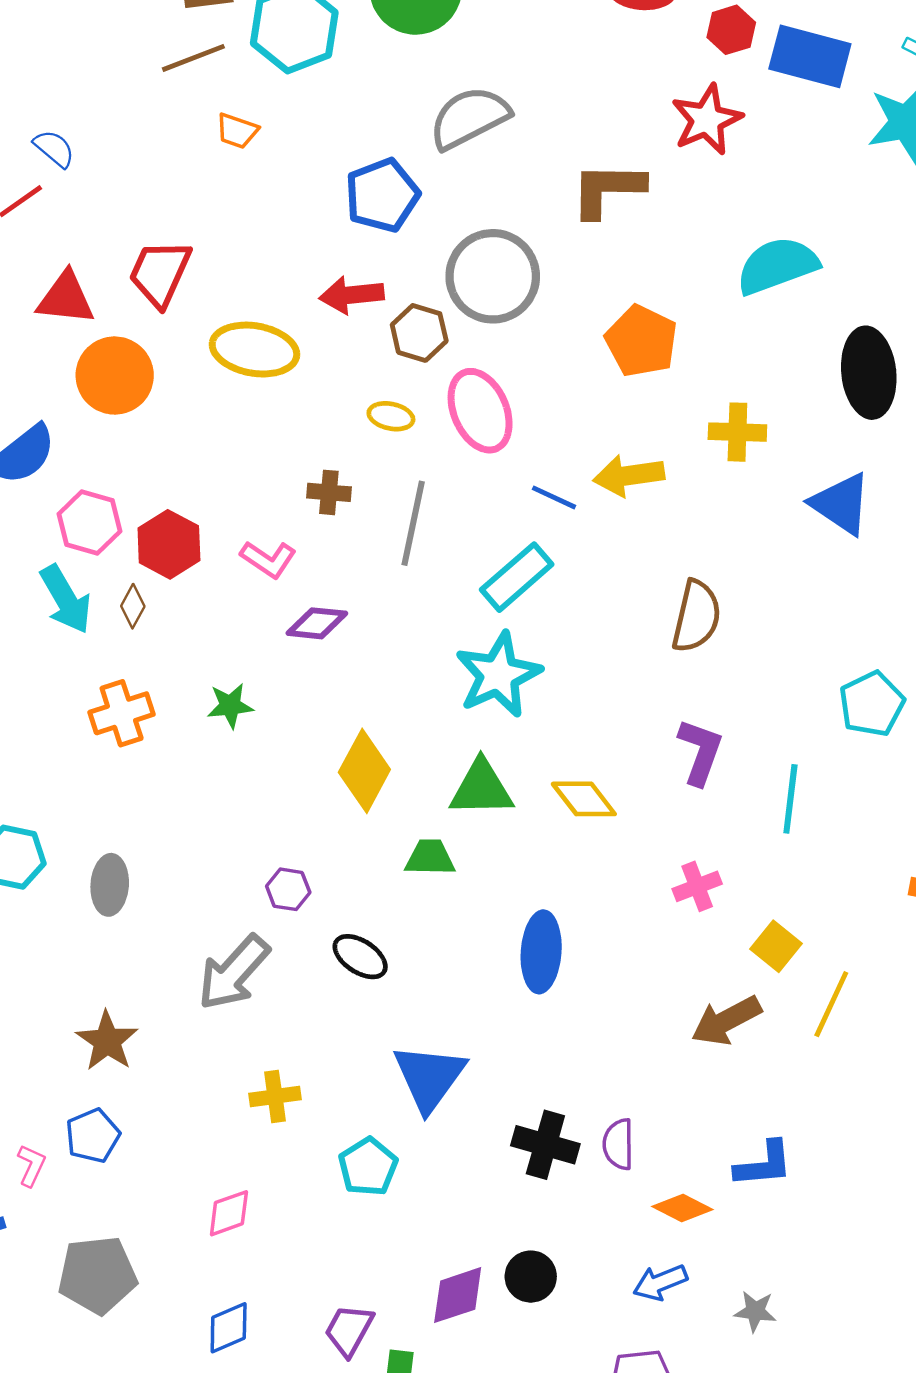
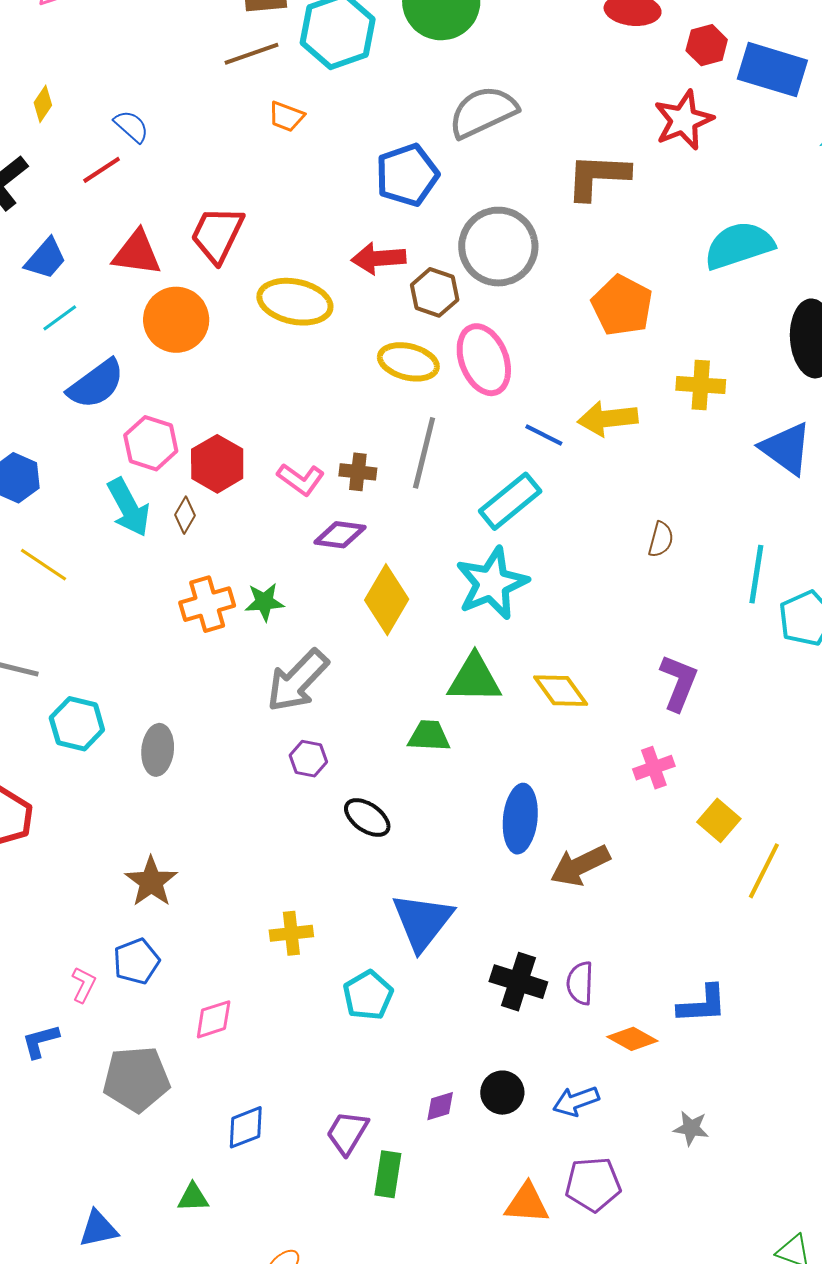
yellow ellipse: (391, 416) -> (408, 362), size x1.5
brown cross: (329, 492) -> (358, 472), moved
brown semicircle: (696, 616) -> (661, 539), size x0.6
orange cross: (122, 713) -> (207, 604), moved
purple L-shape: (700, 752) -> (679, 683), moved
yellow diamond: (364, 771) -> (387, 600), moved
cyan line: (790, 799) -> (756, 574), moved
gray arrow: (234, 973) -> (297, 681), moved
brown arrow: (726, 1021) -> (580, 865), moved
pink diamond: (229, 1213) -> (214, 1019), moved
blue arrow: (660, 1283) -> (576, 1101), moved
purple diamond: (458, 1295) -> (440, 1106), size x0.6

